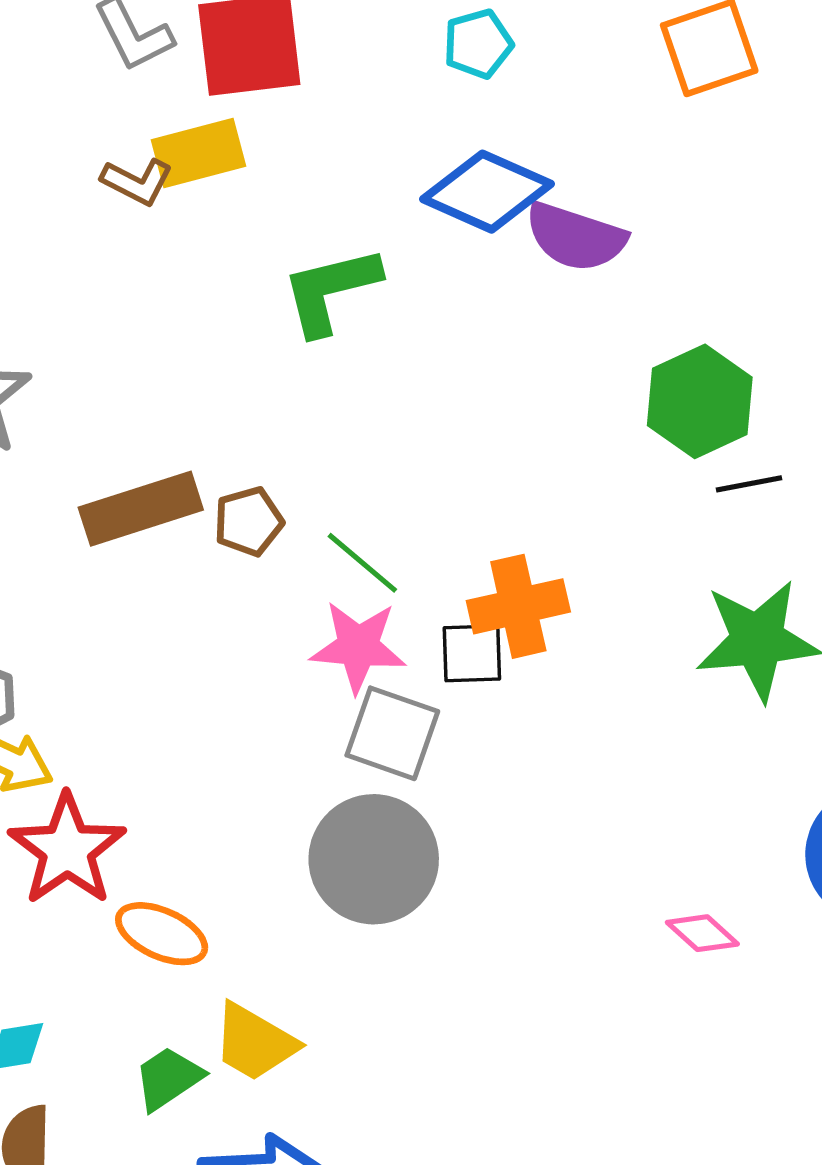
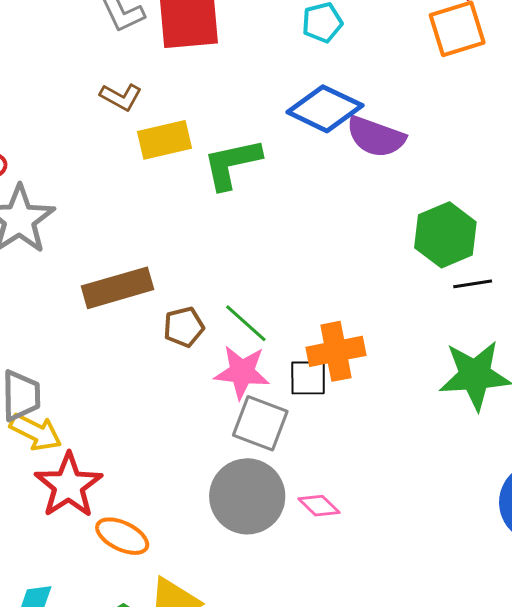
yellow rectangle: (198, 153) -> (165, 140), moved
brown pentagon: (249, 521) -> (184, 327), moved
pink diamond: (702, 933) -> (319, 506), moved

